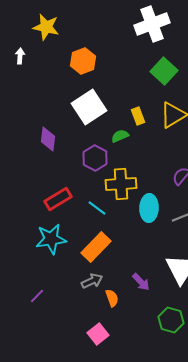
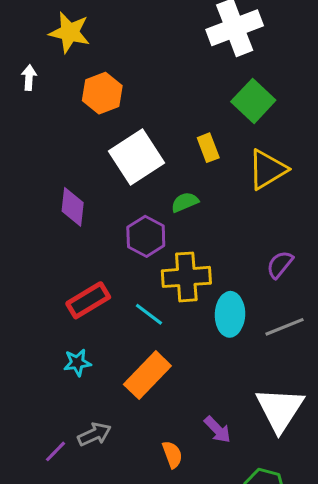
orange hexagon: (83, 61) -> (102, 93), moved
yellow rectangle: (138, 116) -> (208, 148), moved
cyan star: (51, 239) -> (77, 363), size x0.6
gray arrow: (92, 281) -> (94, 434), moved

